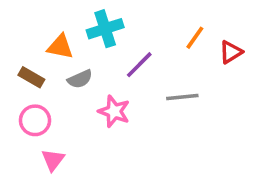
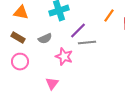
orange triangle: (60, 47) -> (21, 13), moved
gray line: (182, 97) -> (87, 43), moved
pink triangle: (53, 160) -> (52, 84), moved

